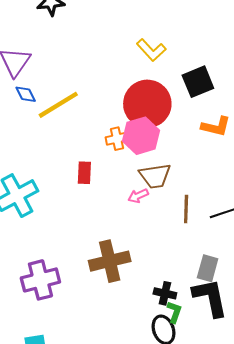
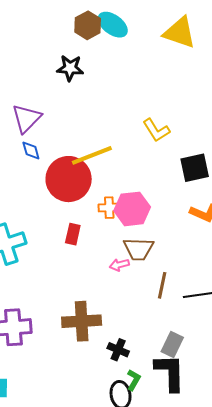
red circle: (147, 104) -> (69, 179), moved
yellow line: (58, 105) -> (92, 155), moved
black cross: (165, 293) -> (118, 350), moved

